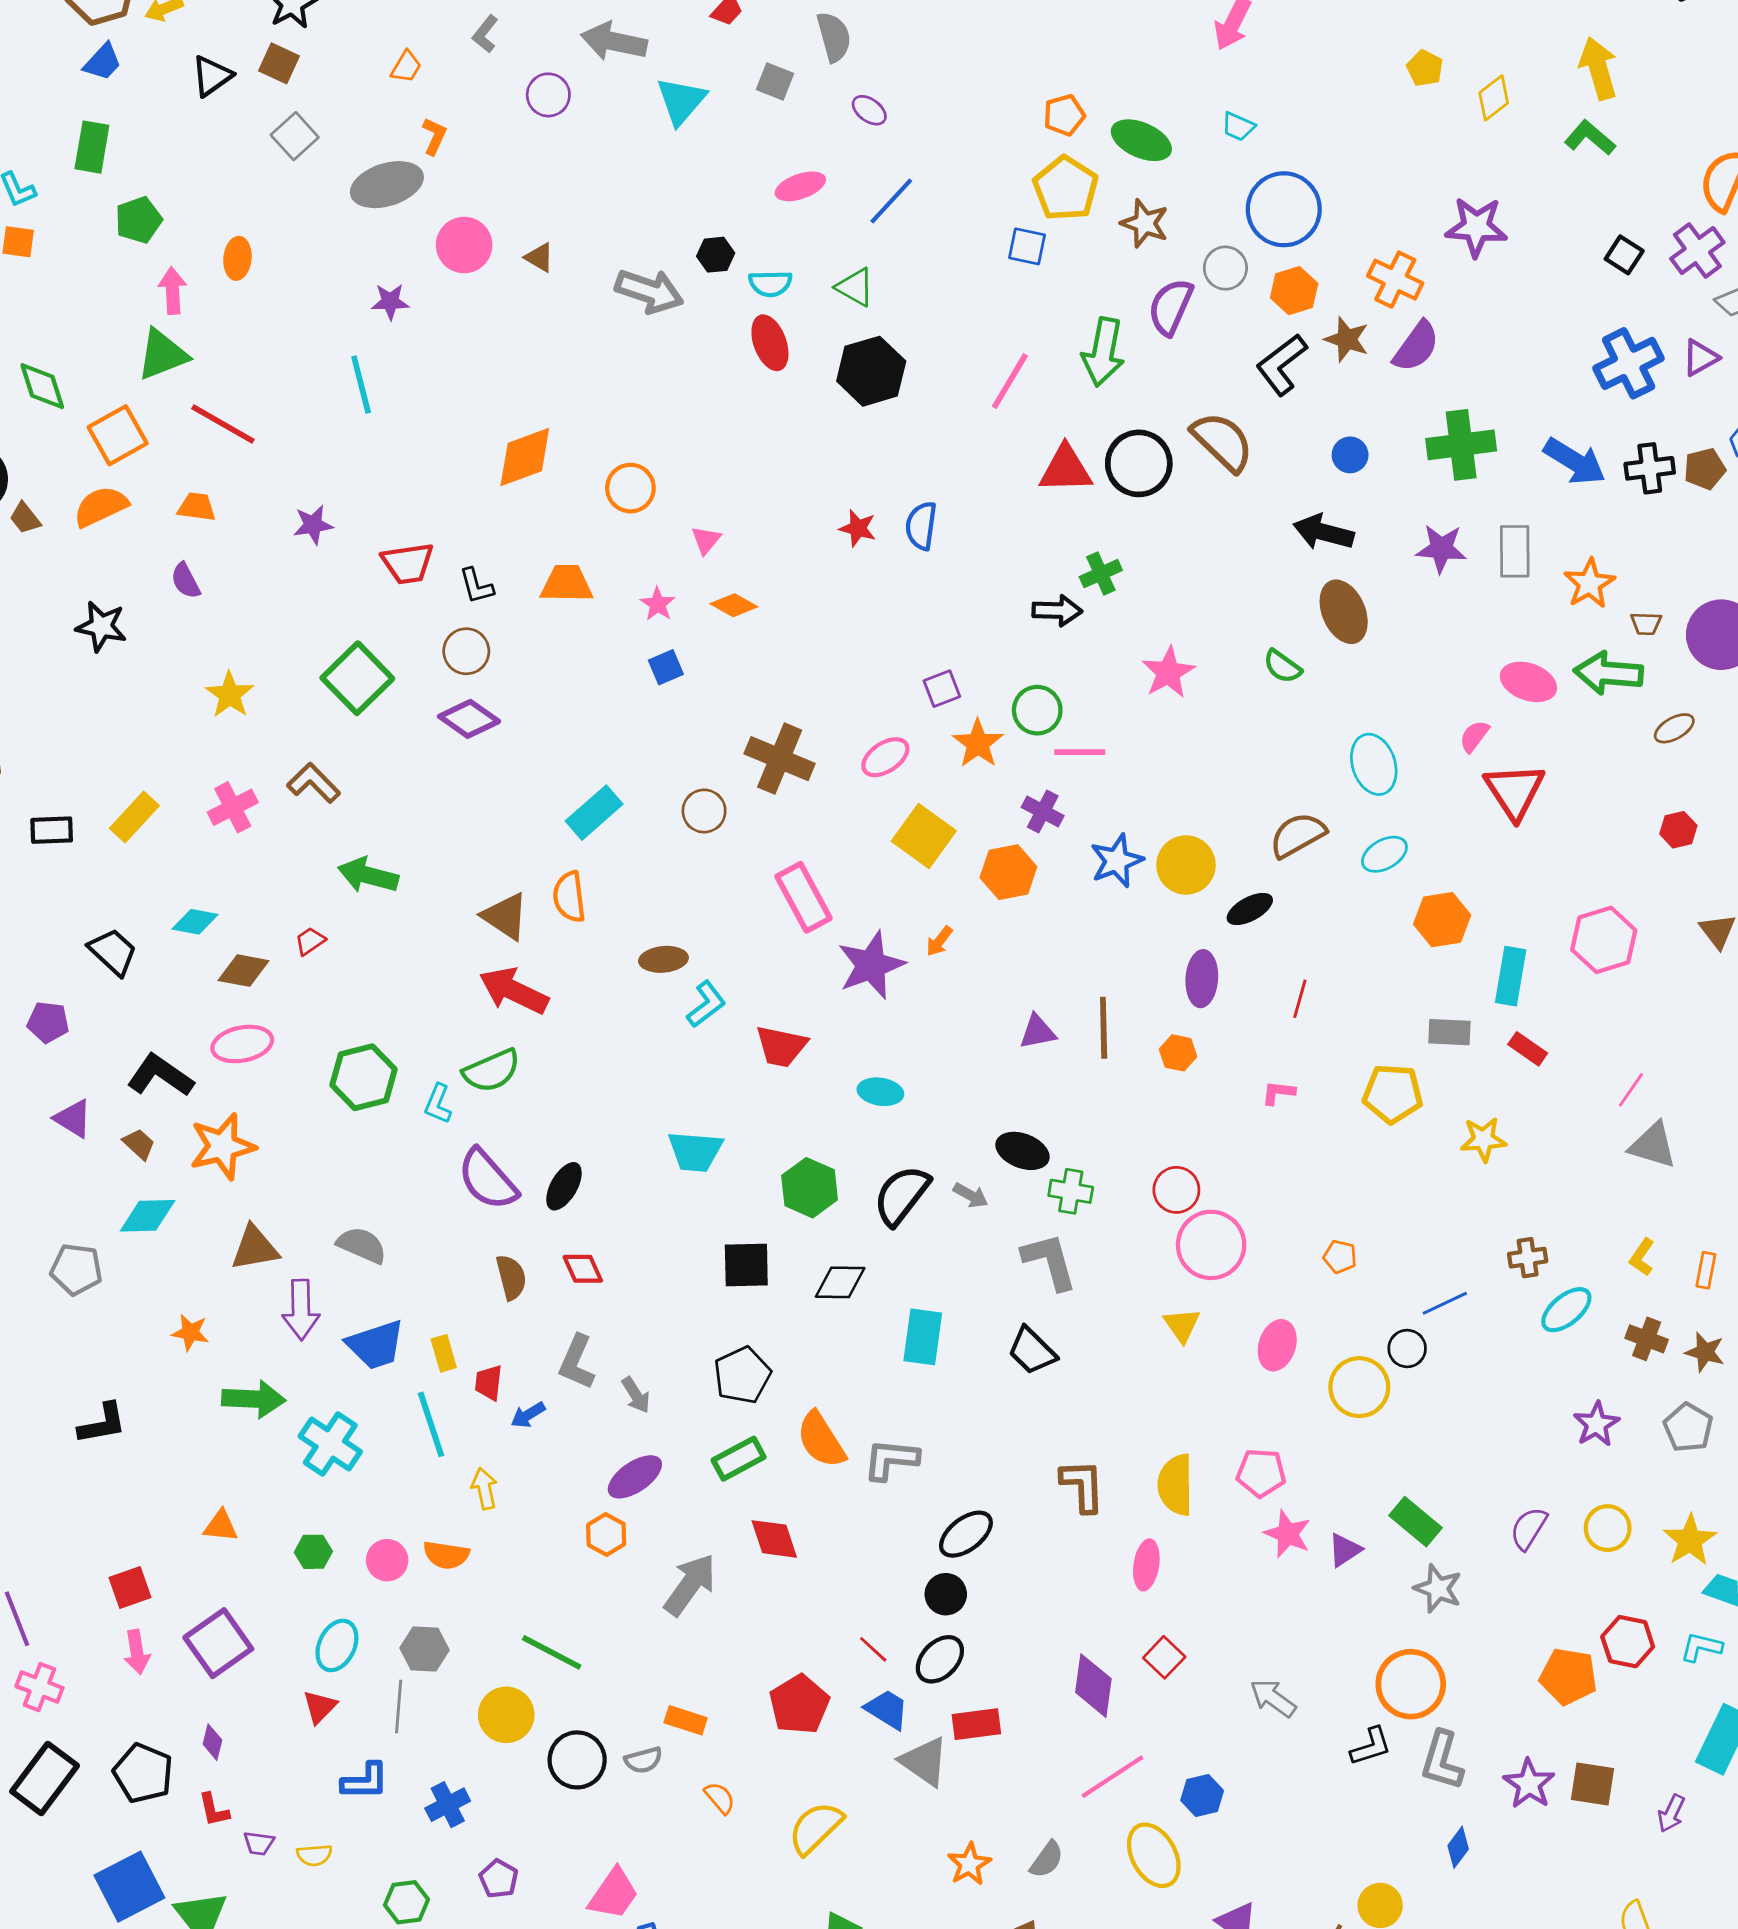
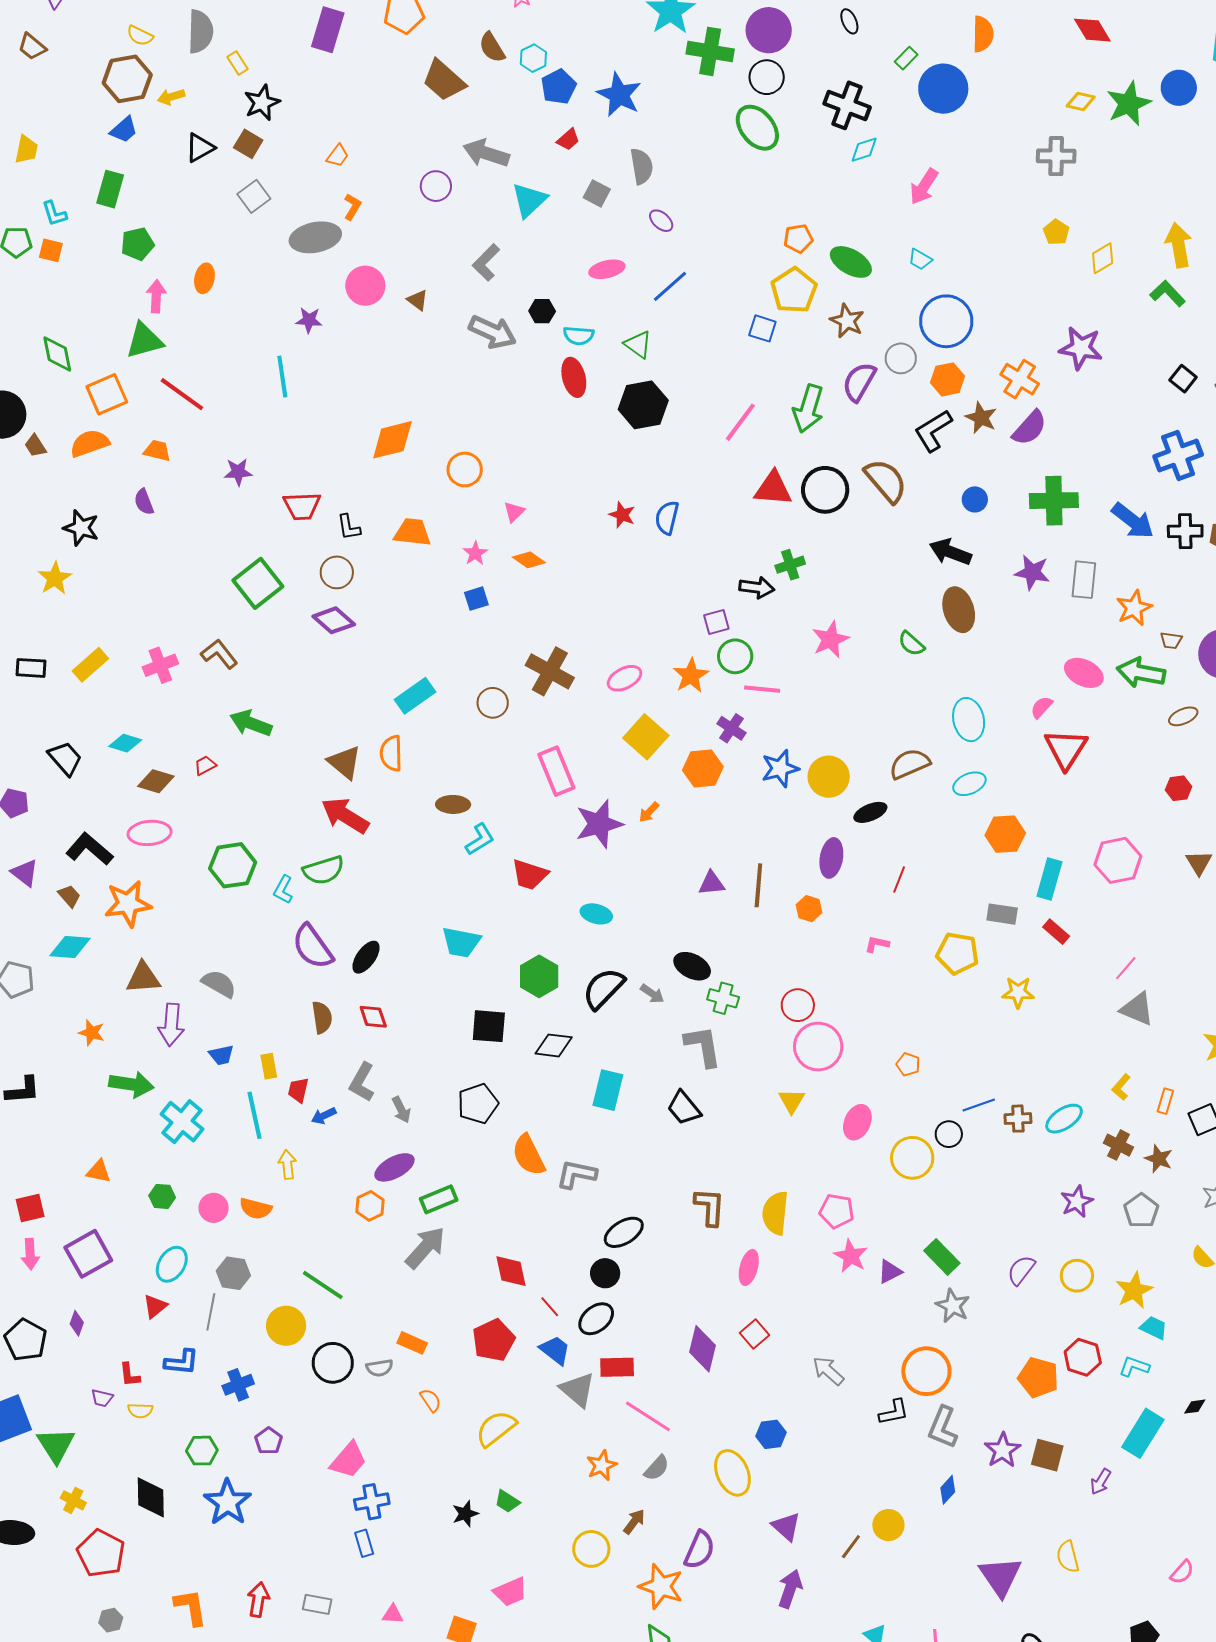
gray L-shape: (485, 34) -> (486, 262), moved, size x1.4
purple square: (942, 689) -> (716, 622), moved
yellow star: (230, 695) -> (55, 578), moved
brown cross: (1528, 1258) -> (1018, 1119), moved
blue trapezoid: (376, 1345) -> (221, 1055), size x0.6
green rectangle: (739, 1459) -> (439, 1199), moved
red diamond: (774, 1539) -> (511, 1271), moved
pink line: (1113, 1777) -> (648, 1416), moved, turned 60
red L-shape: (214, 1810) -> (130, 1375), moved

